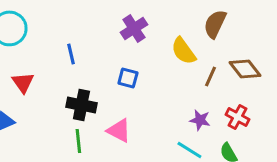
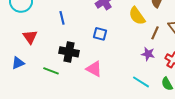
purple star: (200, 120) -> (148, 54), moved
green line: (78, 141) -> (51, 71), moved, turned -63

